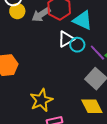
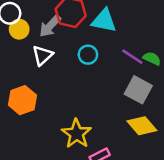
white triangle: (66, 39) -> (43, 55), moved
cyan circle: (77, 45) -> (88, 55), moved

